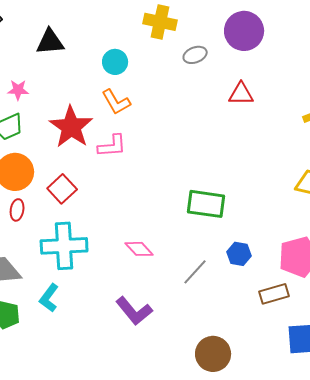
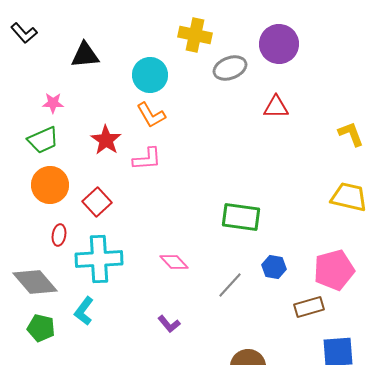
gray ellipse: (195, 55) -> (230, 68), size x1.4
cyan circle: (115, 62) -> (150, 75), size x1.4
red star: (71, 127) -> (106, 140), size x0.7
red ellipse: (17, 210) -> (59, 235), moved
purple L-shape: (134, 311) -> (169, 324), size x0.6

